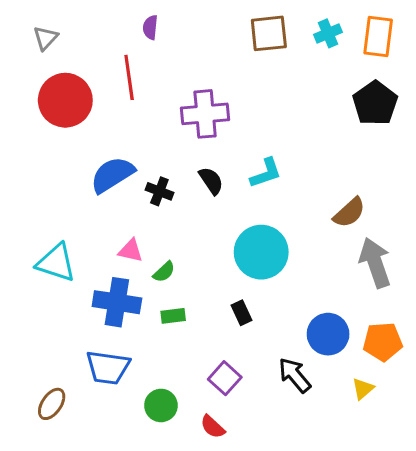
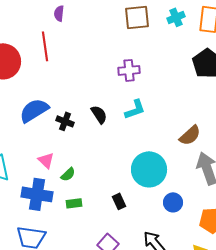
purple cross: (205, 114) -> (129, 70), moved, size x0.7
pink triangle: (131, 251) -> (46, 160), turned 30
cyan circle: (261, 252) -> (149, 169), moved
blue circle: (328, 334) -> (173, 202), moved, size x0.7

